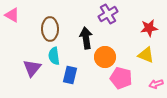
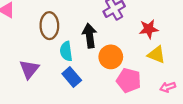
red star: (149, 28) -> (149, 29), moved
cyan semicircle: (54, 56) -> (66, 51), moved
blue rectangle: (70, 75) -> (72, 77), turned -54

